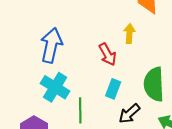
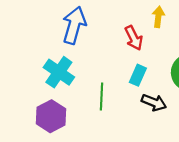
cyan cross: (55, 87) -> (59, 72), moved
black arrow: (129, 114) -> (154, 102), turned -120

